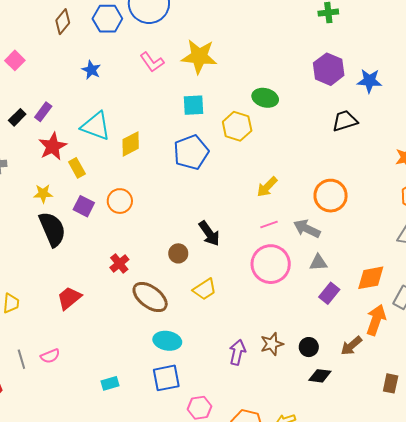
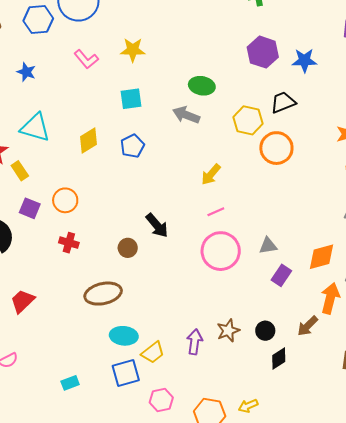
yellow star: (199, 56) -> (133, 50), size x0.7
yellow hexagon: (237, 126) -> (248, 120), moved
yellow diamond: (131, 144) -> (89, 141), moved
blue pentagon: (191, 152) -> (132, 146), size x0.7
orange circle: (331, 196) -> (276, 148), moved
gray arrow: (307, 229) -> (186, 115), moved
red cross: (119, 264) -> (69, 243), moved, turned -30
yellow trapezoid: (205, 289) -> (153, 352), moved
brown ellipse: (150, 297) -> (103, 294), turned -45
black diamond: (320, 376) -> (279, 358), turned -35

